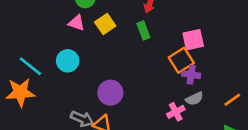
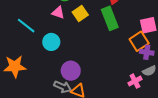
green rectangle: (143, 30) -> (110, 18), size x1.6
cyan line: (30, 66) -> (26, 26), moved
purple circle: (110, 93) -> (71, 71), moved

